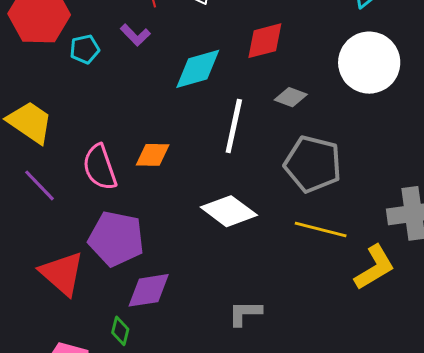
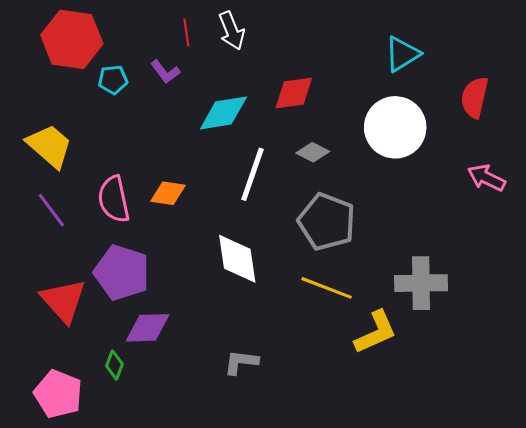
white diamond: (229, 211) -> (237, 259), turned 38

